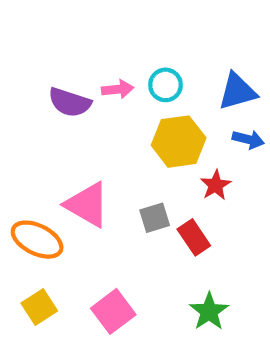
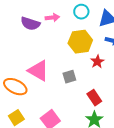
cyan circle: (166, 85) -> (81, 12), moved
red rectangle: (194, 237) -> (94, 98), moved

